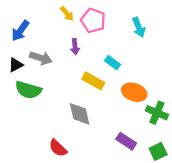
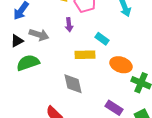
yellow rectangle: (93, 81) -> (85, 55), turned -30
green semicircle: (28, 90) -> (28, 63), turned 145

